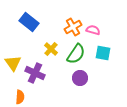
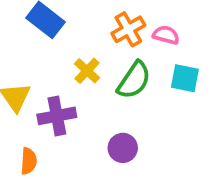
purple cross: (35, 73) -> (57, 116), turned -36
purple circle: (80, 78) -> (123, 148), moved

